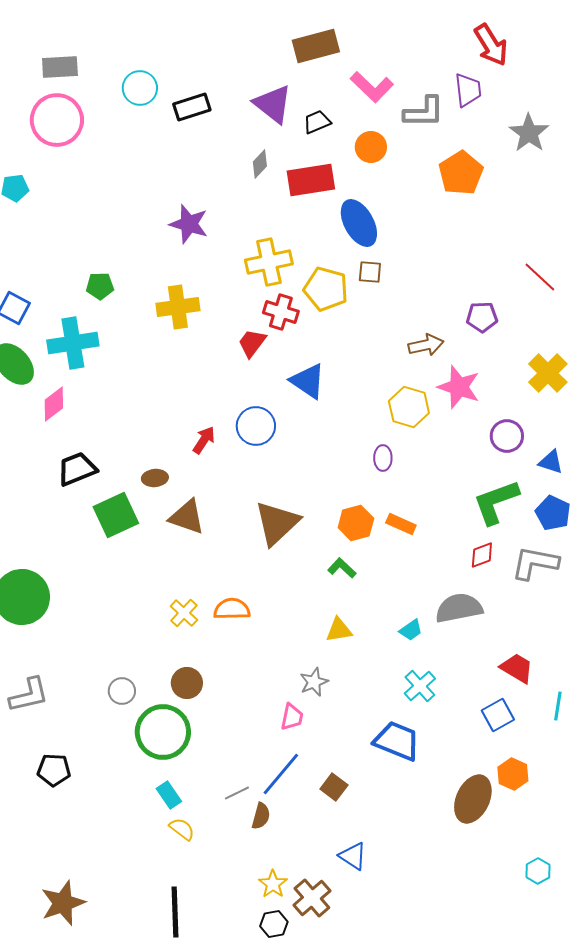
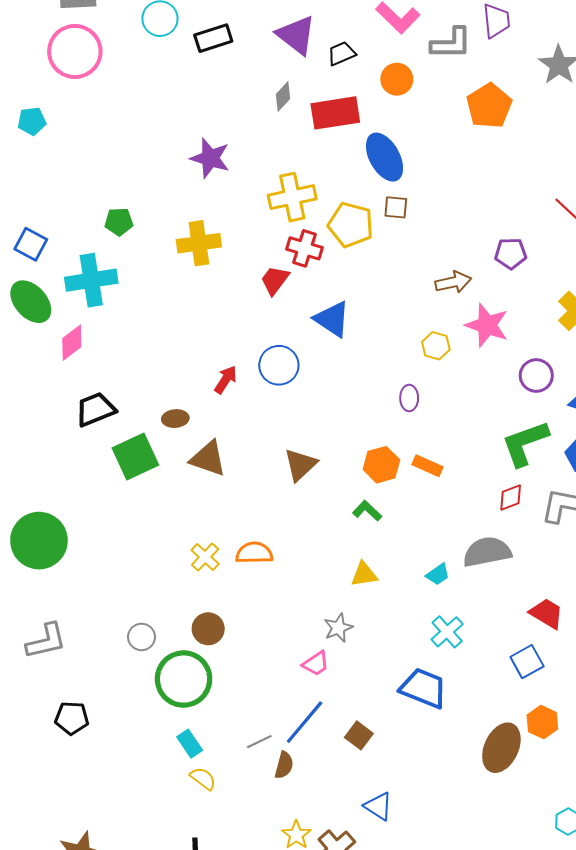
yellow hexagon: (409, 407) -> (436, 346), size x0.7
brown triangle: (277, 523) -> (300, 465), size x0.7
pink trapezoid: (292, 717) -> (316, 664), turned 44

